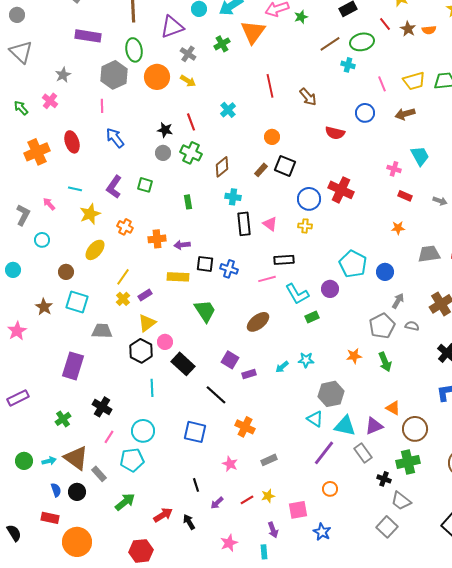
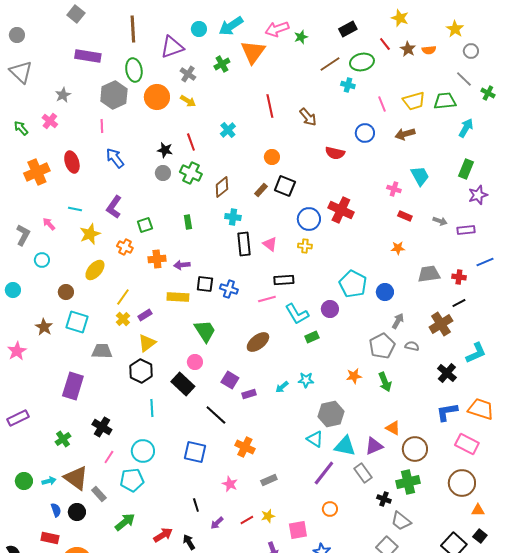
green square: (145, 185) -> (145, 225), moved, turned -35
pink circle: (165, 342) -> (195, 362), moved

